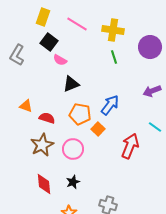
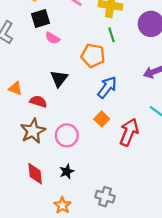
black square: (49, 42) -> (41, 18), turned 36
black triangle: (71, 84) -> (59, 79), moved, turned -30
orange pentagon: (80, 114) -> (93, 56), moved
orange square: (98, 129) -> (102, 119), moved

